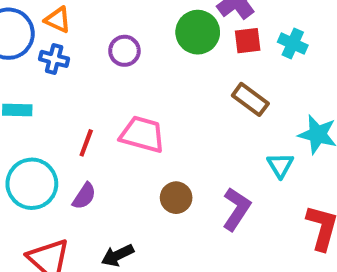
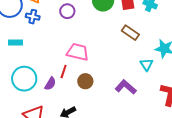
red line: (86, 143) -> (64, 71), moved
brown circle: (176, 198) -> (85, 81), moved
purple L-shape: (236, 209) -> (126, 87), turned -80

